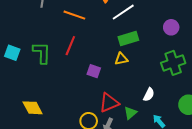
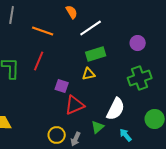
white semicircle: (149, 95) -> (116, 109), size x1.6
red triangle: (109, 103) -> (75, 105), moved

